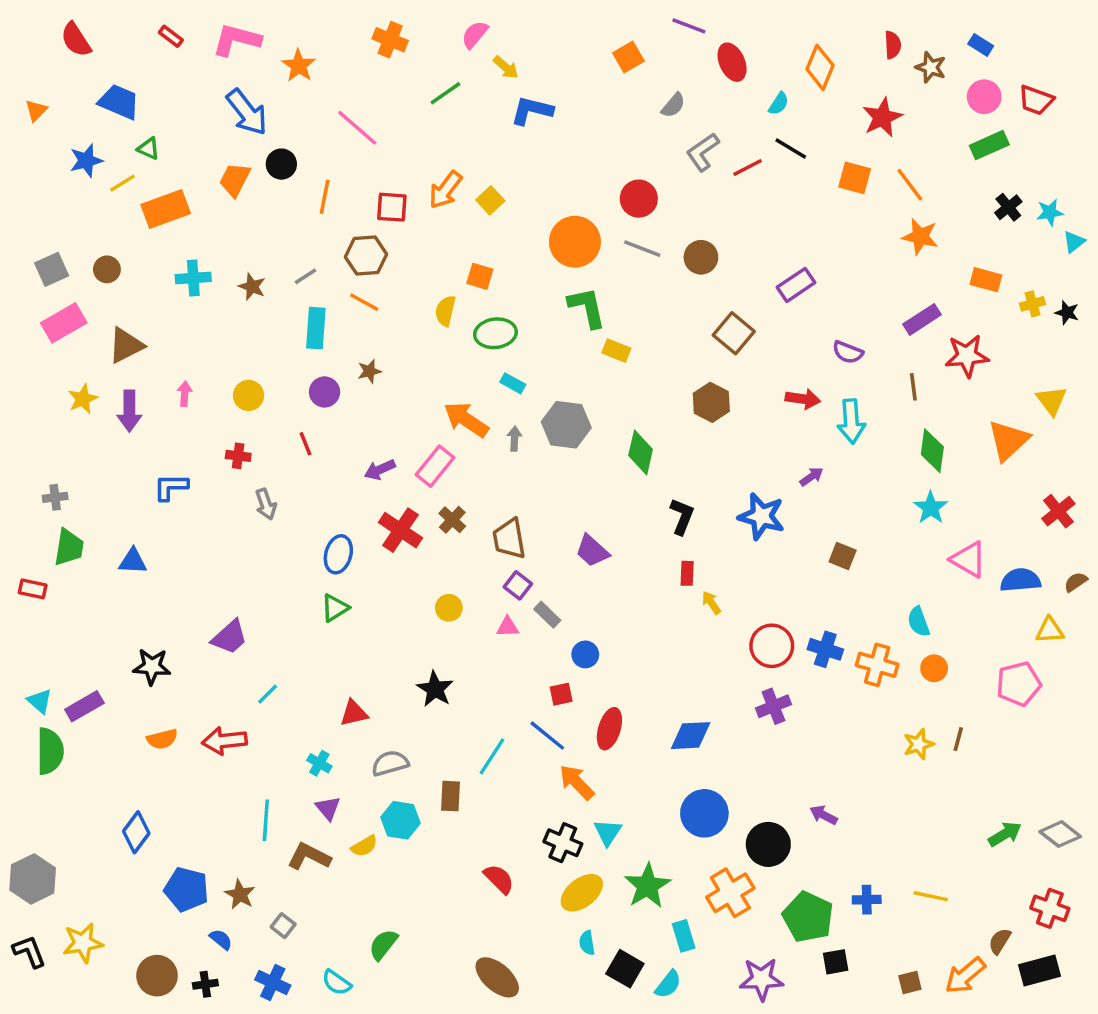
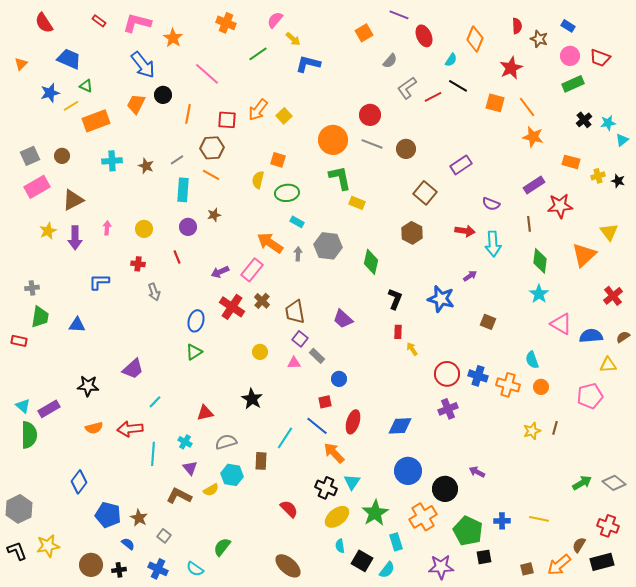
cyan line: (266, 820) -> (153, 454), moved

